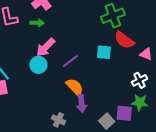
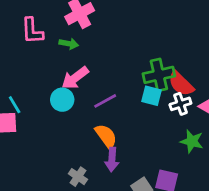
green cross: (113, 16) -> (159, 75), moved
white cross: (139, 80) -> (180, 104), moved
green star: (140, 102) -> (192, 141), moved

